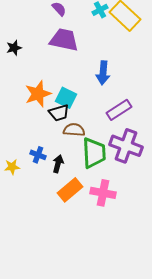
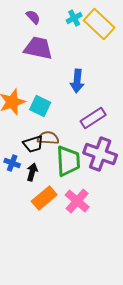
black trapezoid: (59, 113) -> (33, 144), moved
pink cross: (103, 193) -> (77, 201), turned 30

